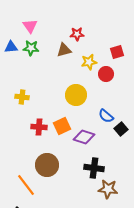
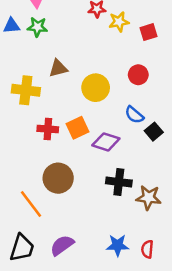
brown triangle: (64, 50) -> (58, 68), moved
yellow star: (89, 62) -> (119, 22), moved
red circle: (106, 74) -> (138, 75), moved
yellow cross: (22, 97) -> (26, 90), size x1.5
brown star: (108, 189) -> (149, 197), moved

